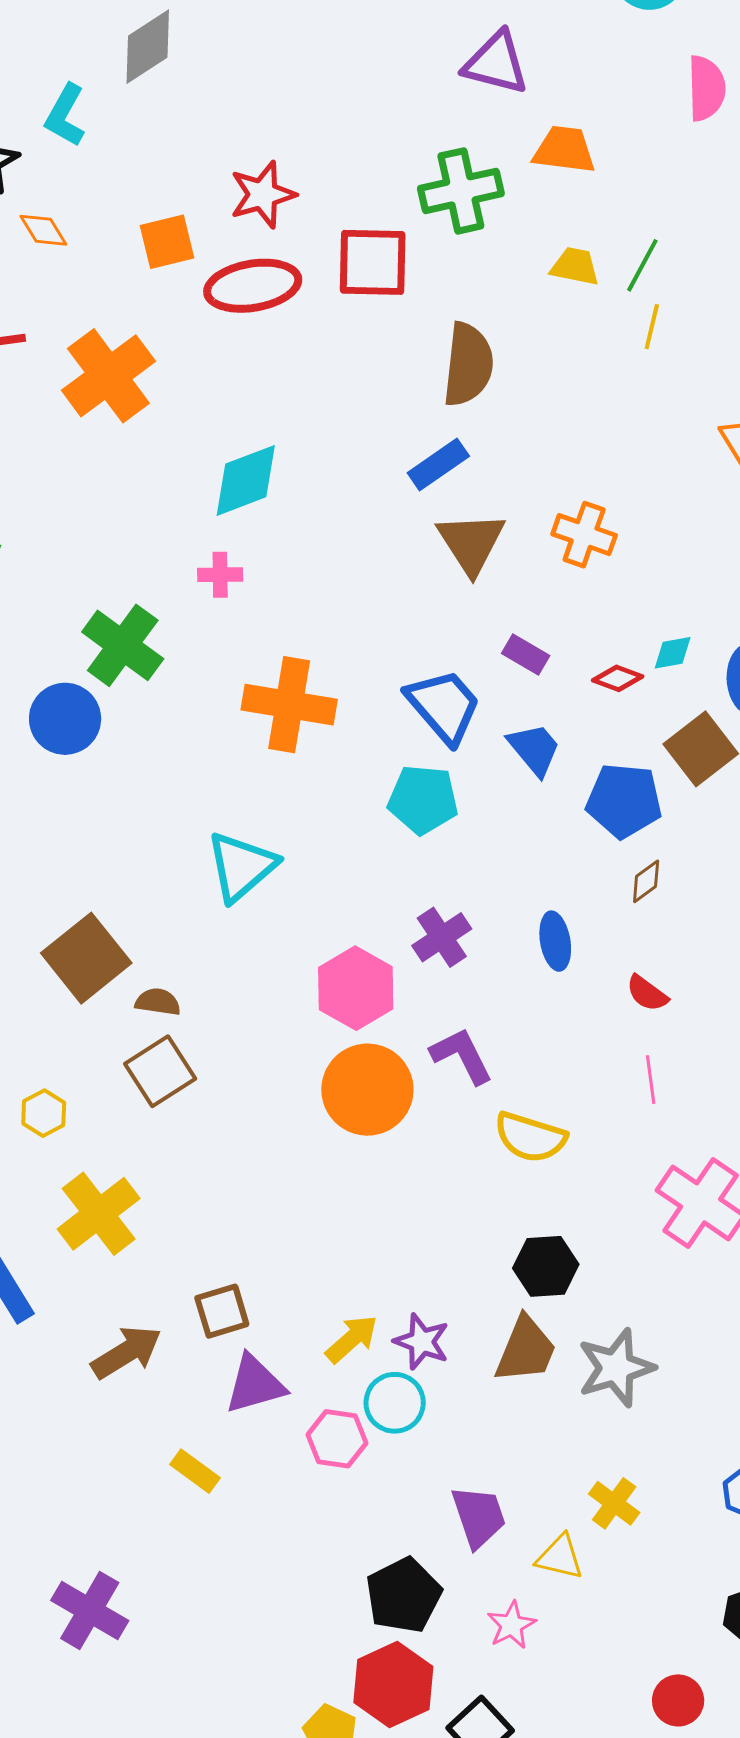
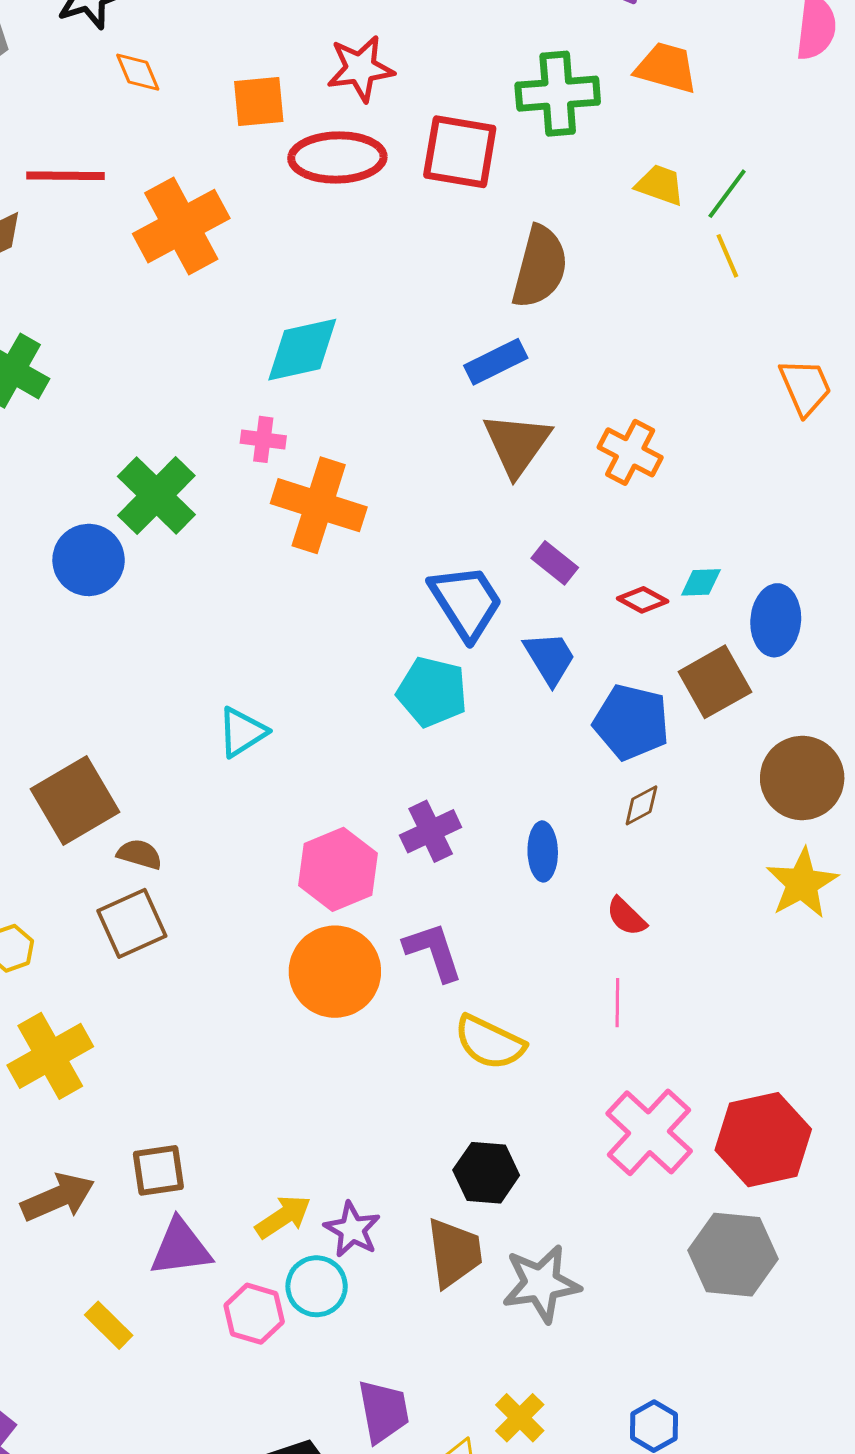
yellow line: (652, 327) -> (727, 256), turned -45
orange cross: (289, 705) -> (319, 505), moved
cyan triangle: (241, 866) -> (242, 732), size x0.7
brown trapezoid: (526, 1350) -> (454, 1253), turned -38

